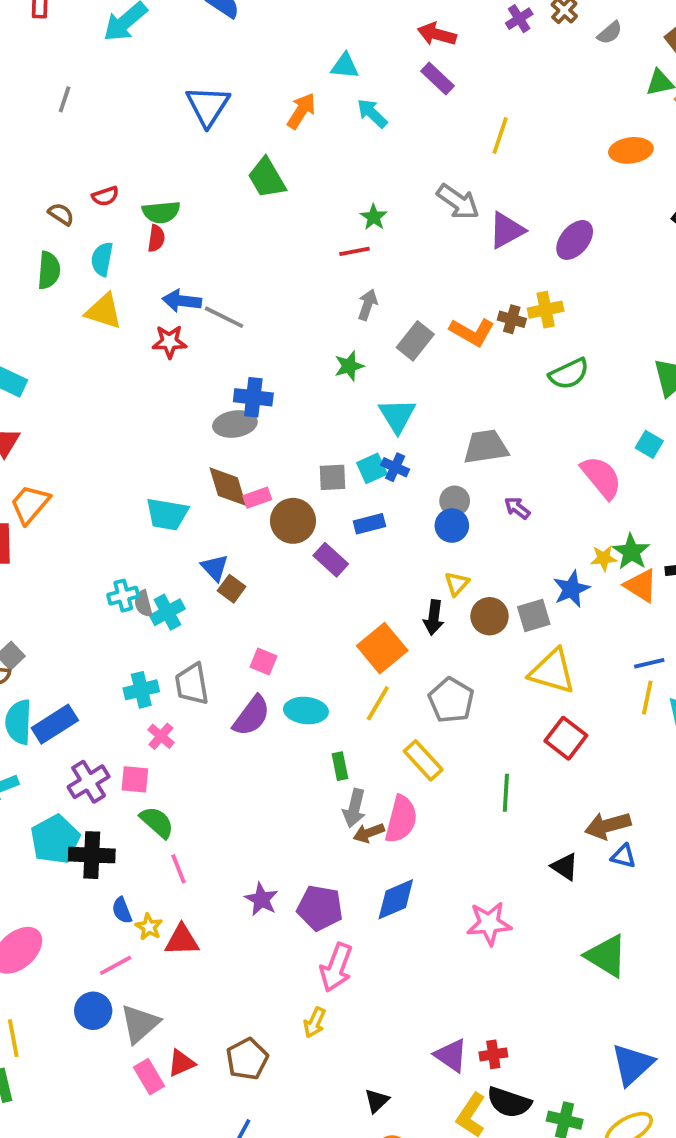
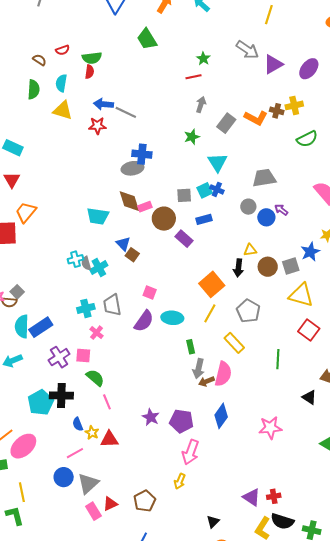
blue circle: (452, 526) -> (266, 217), moved
yellow triangle: (457, 584) -> (250, 250), turned 40
cyan pentagon: (55, 839) -> (41, 403), moved
blue diamond: (396, 899) -> (221, 416), turned -30

